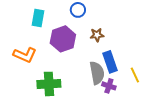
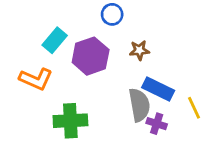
cyan rectangle: (38, 18) -> (55, 40), moved, turned 30
blue rectangle: (110, 62) -> (158, 89), turned -45

